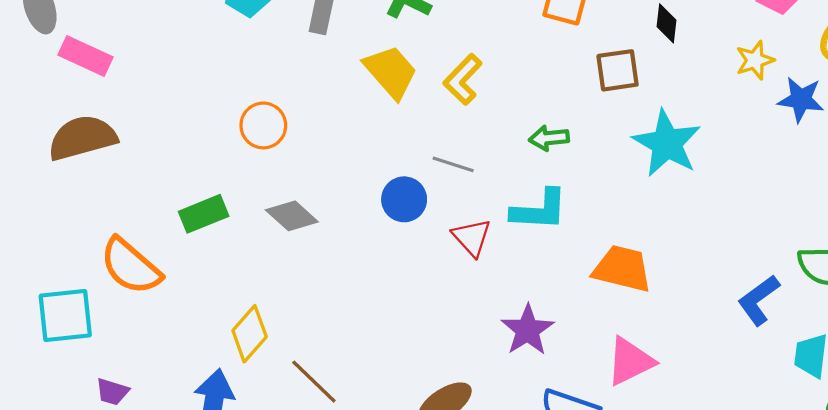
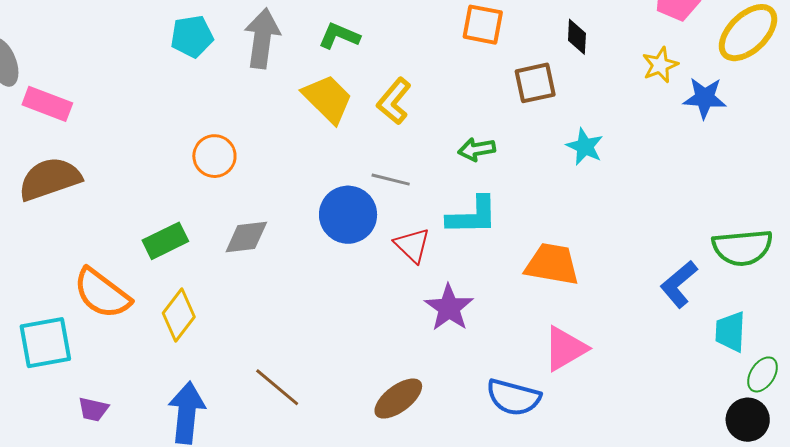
cyan star: (667, 143) -> (585, 147), size x0.6
blue circle: (404, 199) -> (348, 215), size x1.4
gray diamond: (292, 216) -> (246, 237), turned -45
purple star: (528, 330) -> (449, 308), moved
yellow diamond: (250, 334) -> (179, 315), moved

